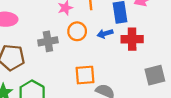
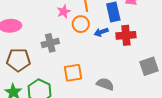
orange circle: (77, 31) -> (81, 24), moved
orange square: (85, 75) -> (73, 73), moved

